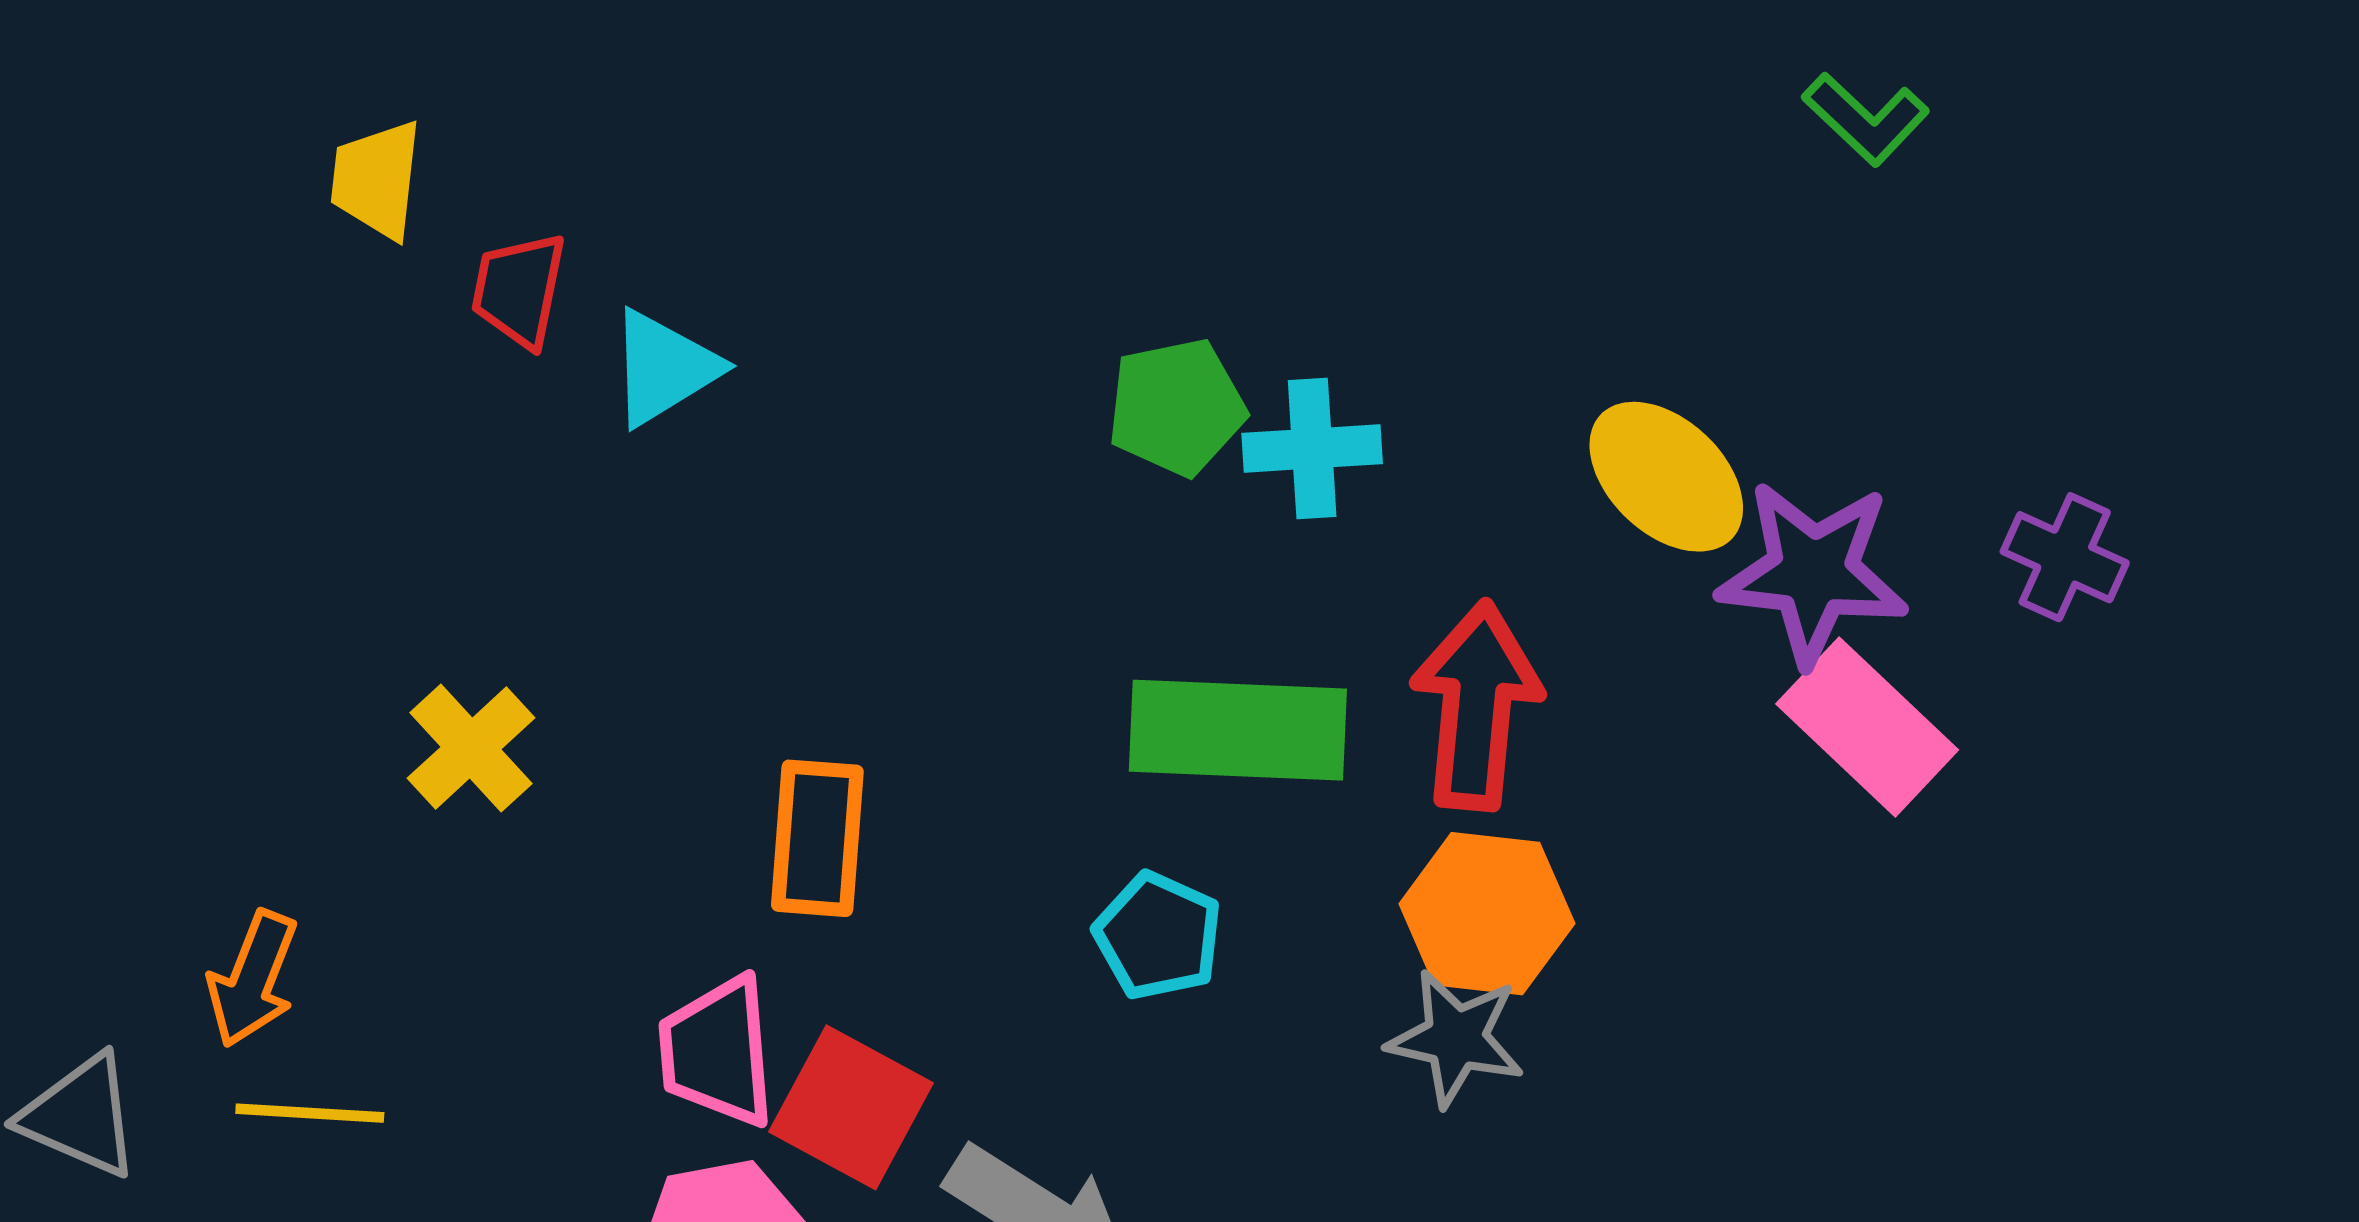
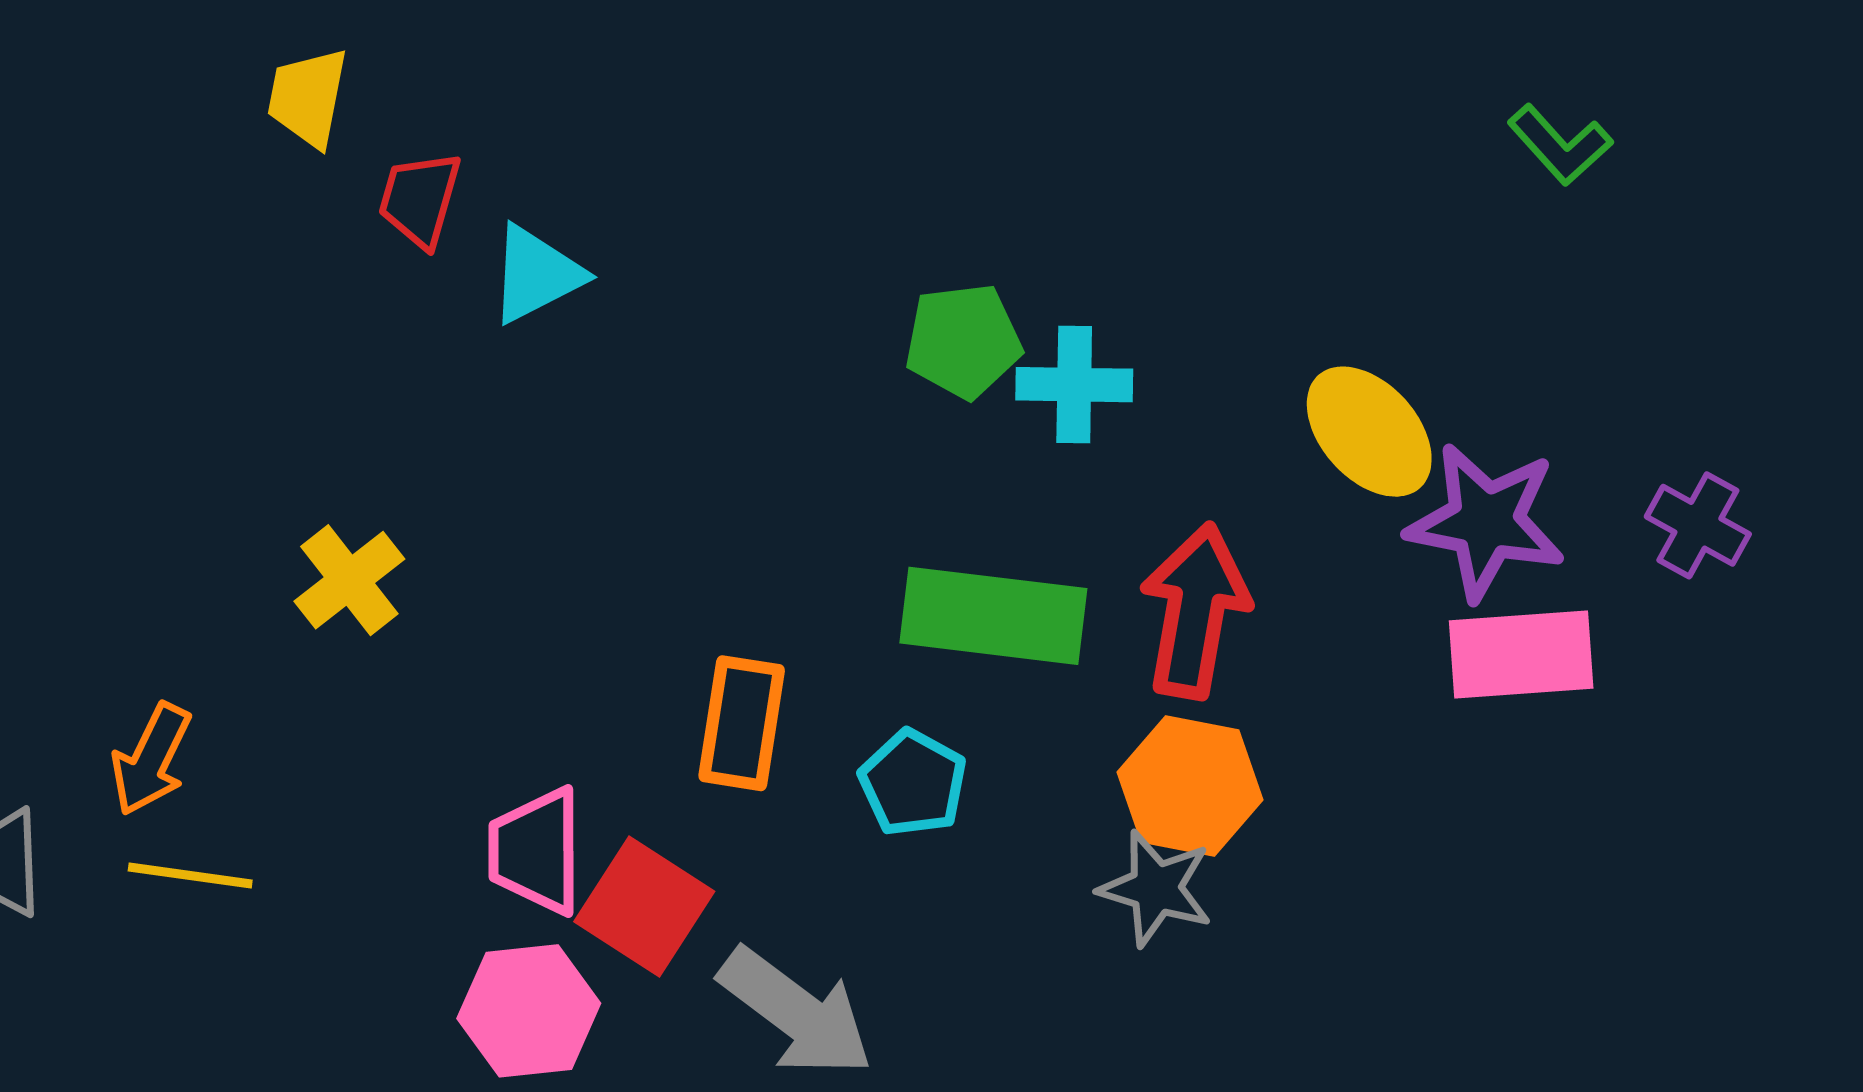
pink rectangle: (1867, 727) -> (1521, 655), turned -52
orange rectangle: (817, 838) -> (742, 723), moved

